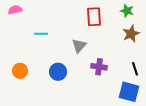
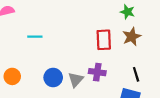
red rectangle: (94, 17) -> (104, 40), moved
gray triangle: (79, 46) -> (76, 80), moved

